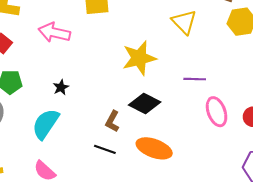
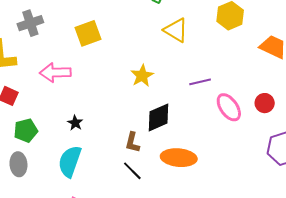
yellow star: (139, 58) -> (142, 76), size x0.7
black diamond: (145, 104) -> (159, 117), turned -36
black line: (105, 149) -> (132, 171), turned 40

